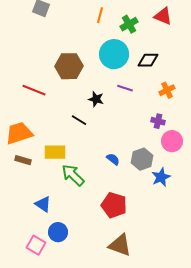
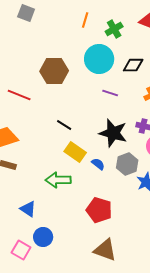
black star: (96, 99) -> (113, 133), moved, size x1.8
yellow rectangle: (55, 152) -> (75, 152), moved, turned 35
green arrow: (73, 175) -> (58, 180), turned -45

